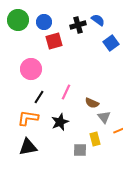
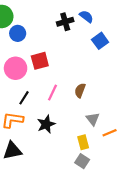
blue circle: (44, 22) -> (18, 33), moved
red square: (54, 41) -> (40, 61), moved
brown semicircle: (92, 103) -> (80, 90), moved, turned 88
gray square: (80, 150) -> (82, 161), moved, turned 32

